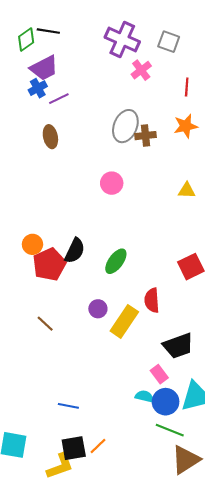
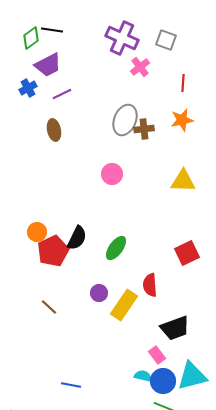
blue cross: (38, 88) -> (28, 88), moved
yellow triangle: (187, 190) -> (183, 181), size x1.5

